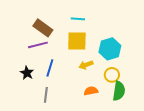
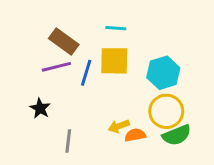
yellow arrow: (86, 65) -> (119, 126), moved
blue line: (50, 68) -> (86, 73), moved
yellow circle: (112, 75) -> (166, 111), size x1.5
green semicircle: (119, 91) -> (177, 135), turned 60

